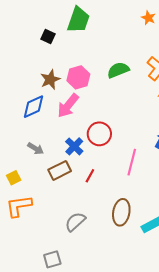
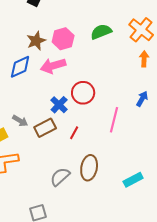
pink arrow: (68, 106) -> (53, 66), turned 35
gray arrow: (36, 149) -> (20, 121), moved
brown ellipse: (121, 212) -> (89, 168), moved

